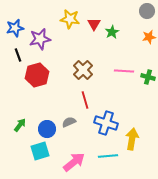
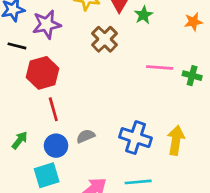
black line: (18, 55) -> (17, 46), turned -56
brown cross: (83, 70) -> (105, 39), moved
red line: (85, 100) -> (53, 109), moved
yellow arrow: (132, 139) -> (176, 140), moved

